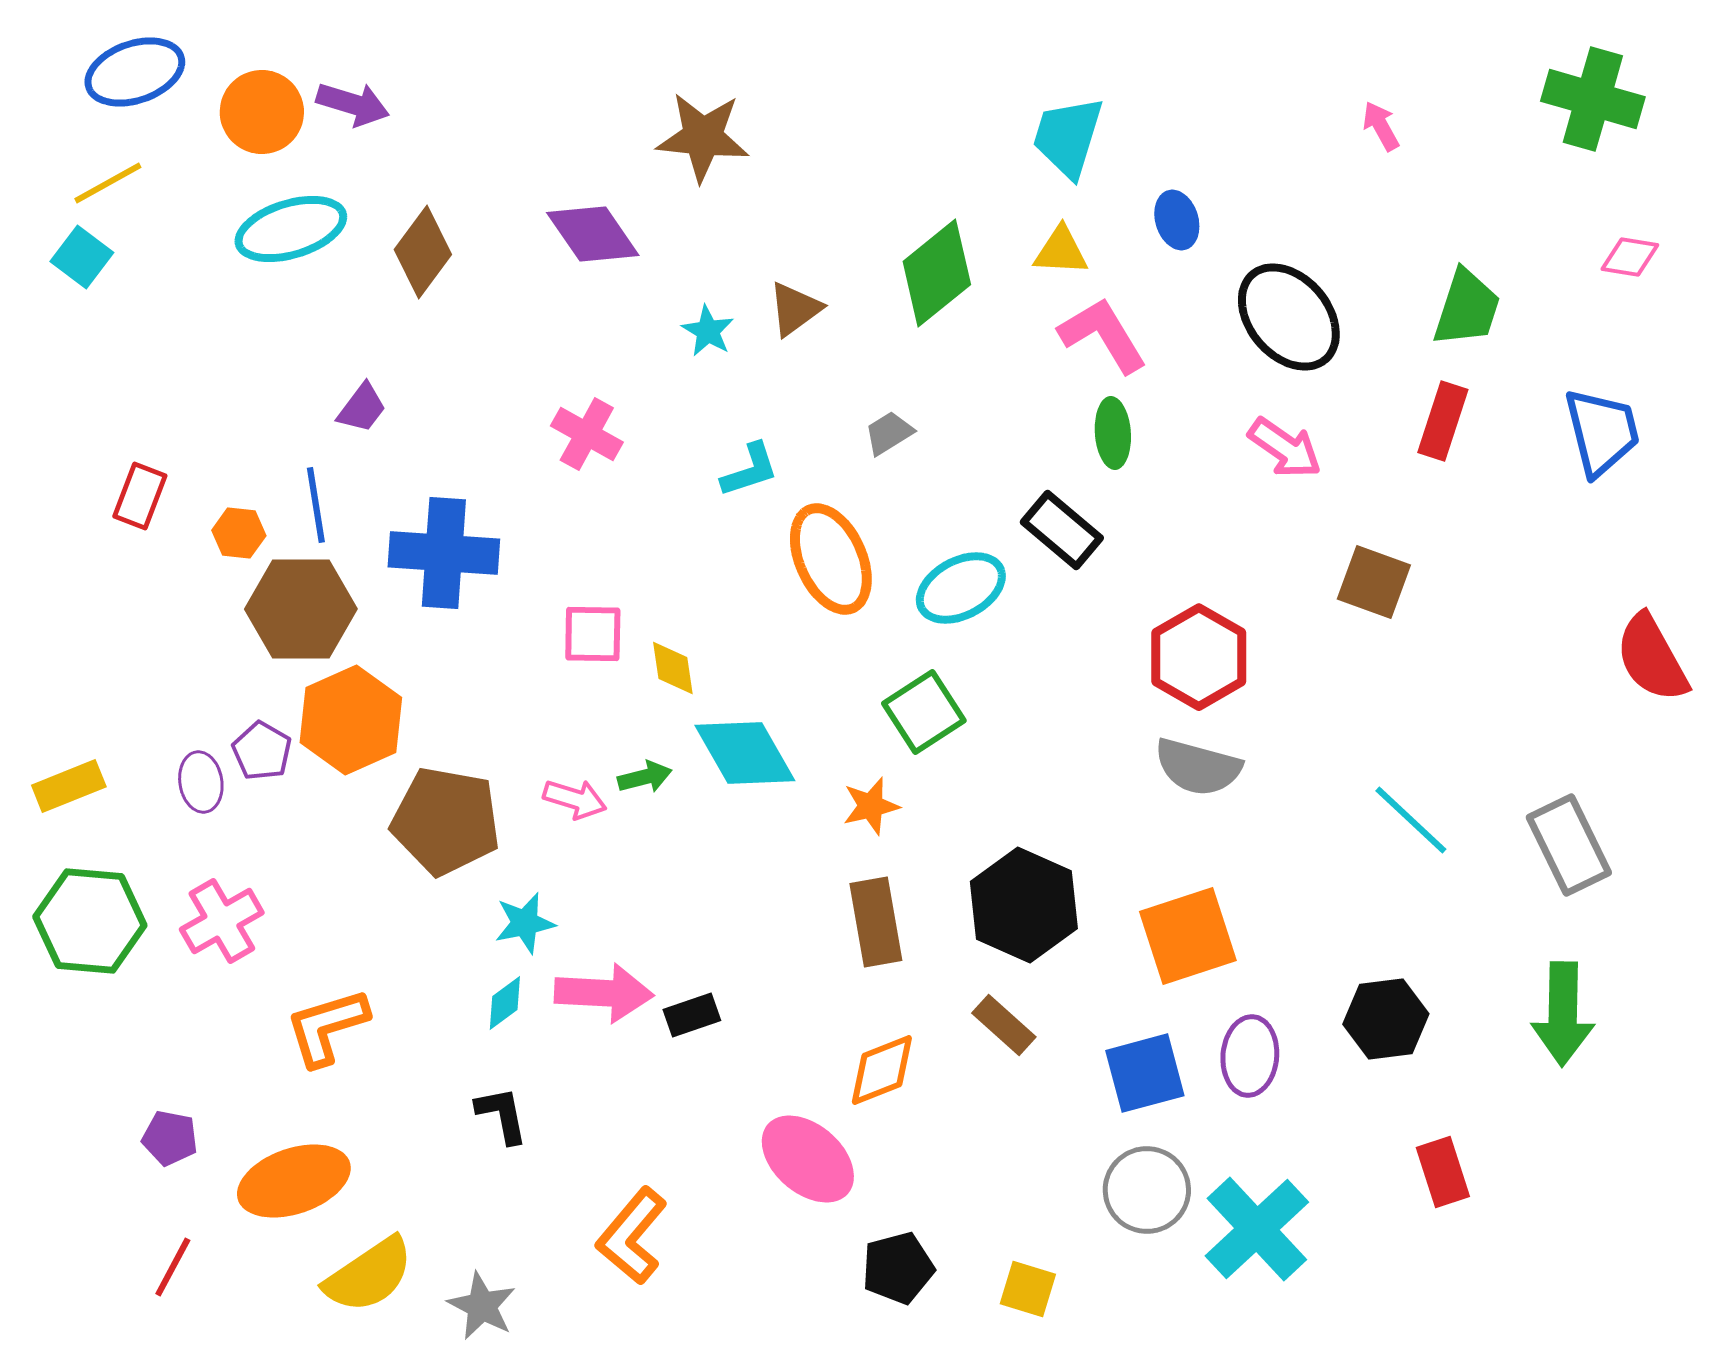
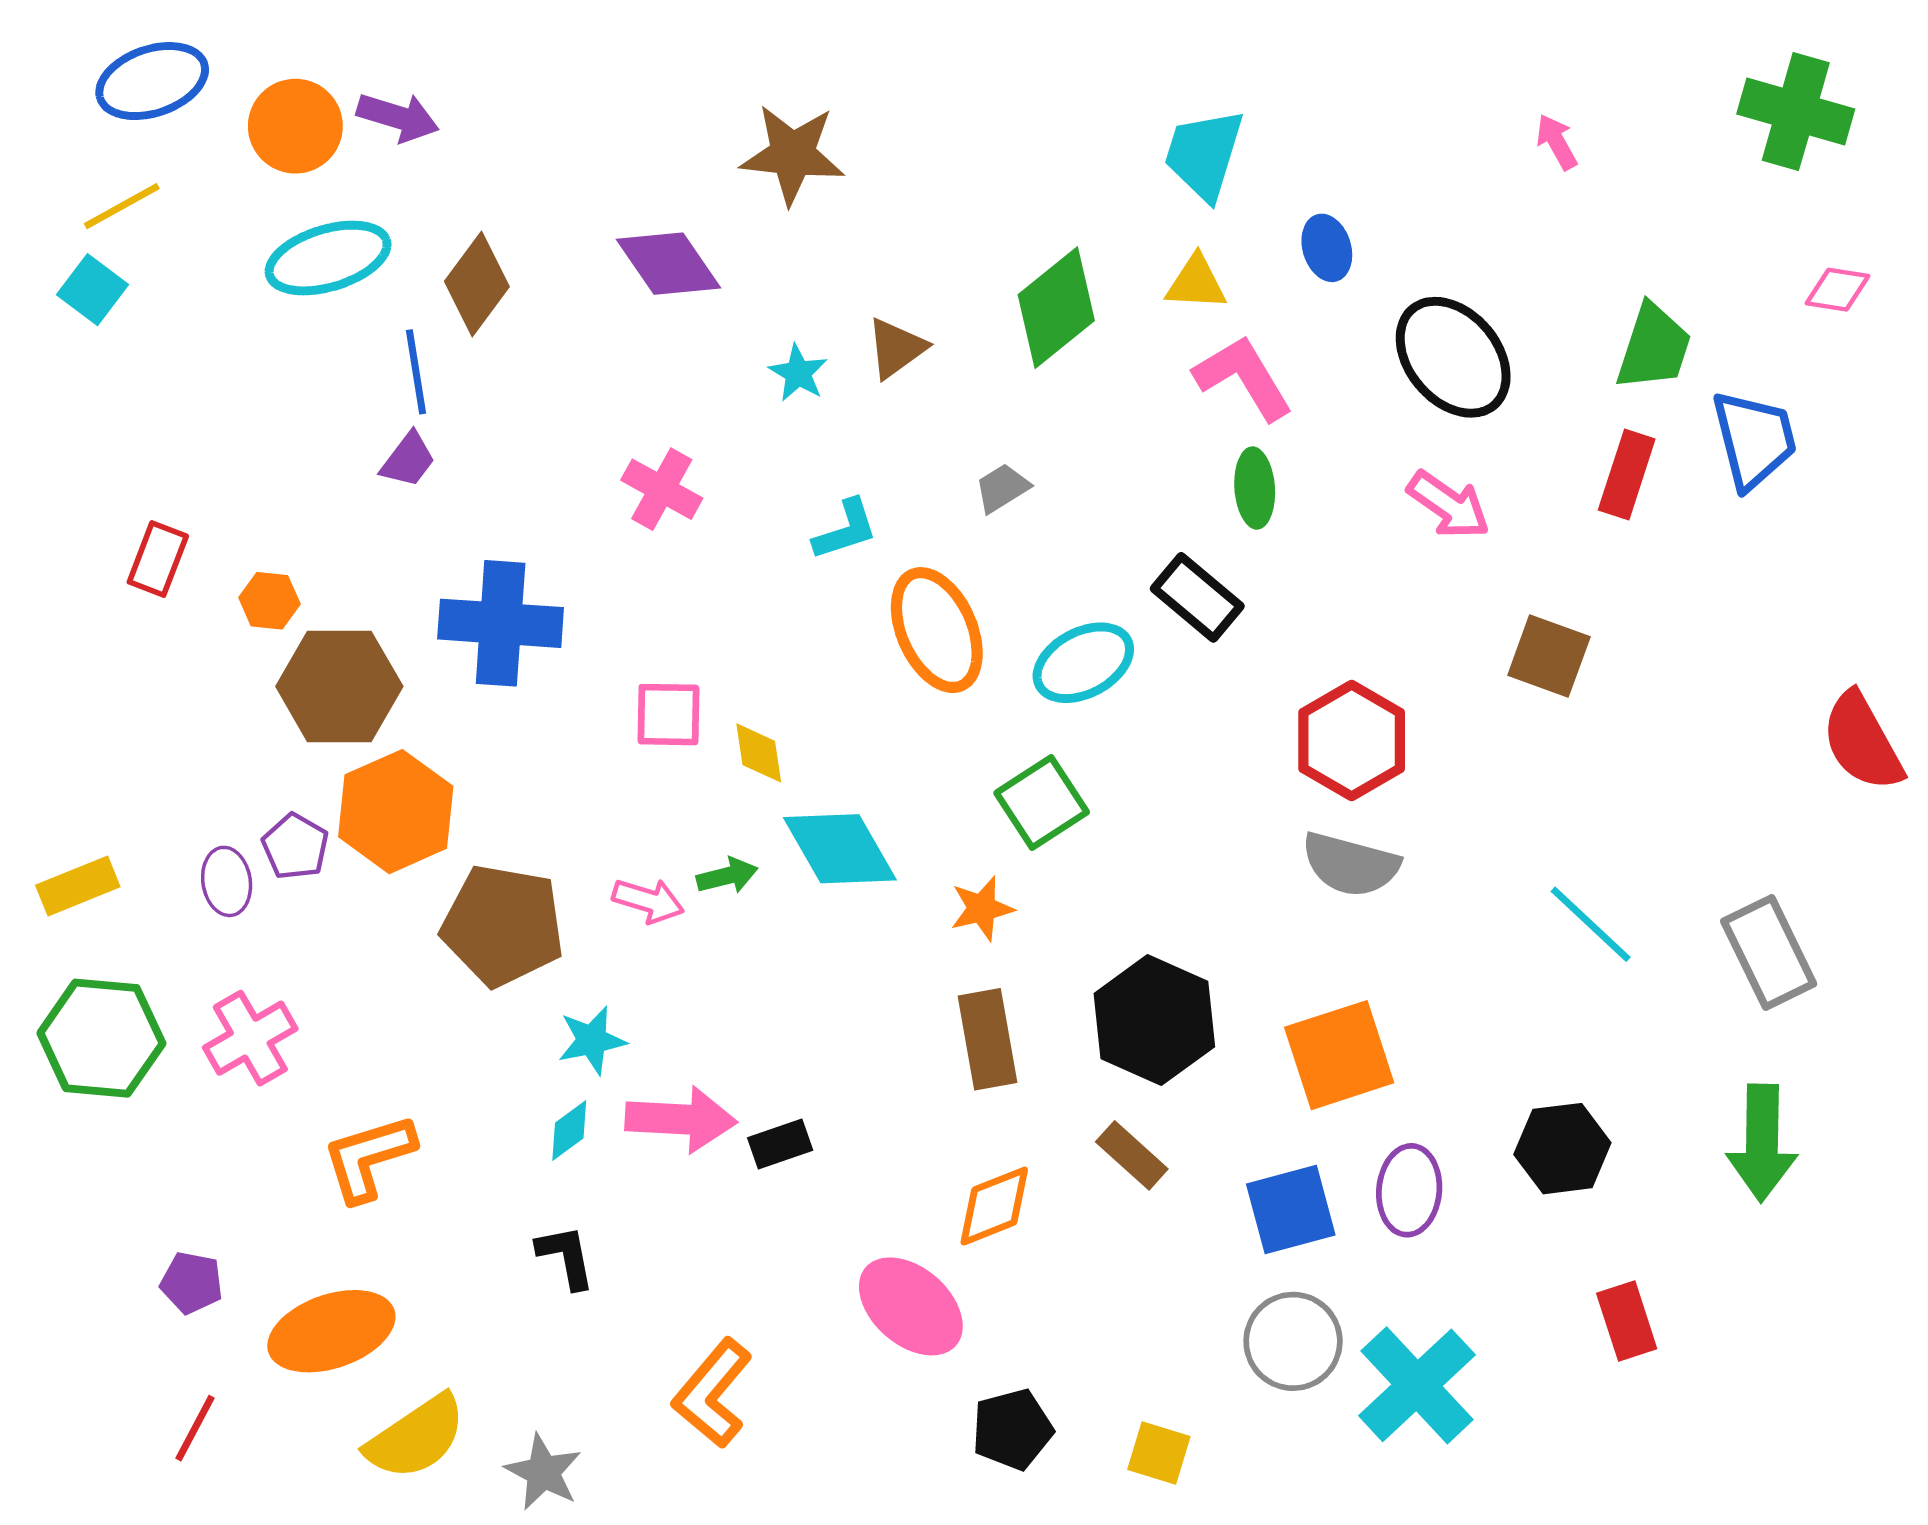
blue trapezoid: (1602, 432) -> (1754, 440), moved
blue line: (316, 505) -> (416, 372), moved

